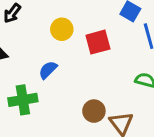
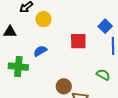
yellow circle: (62, 29) -> (43, 19), moved

